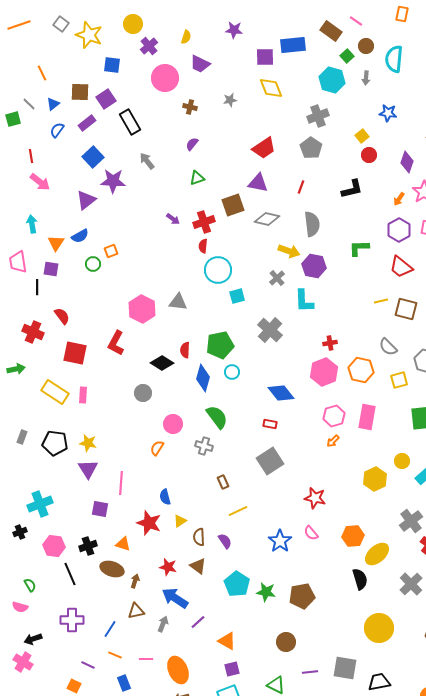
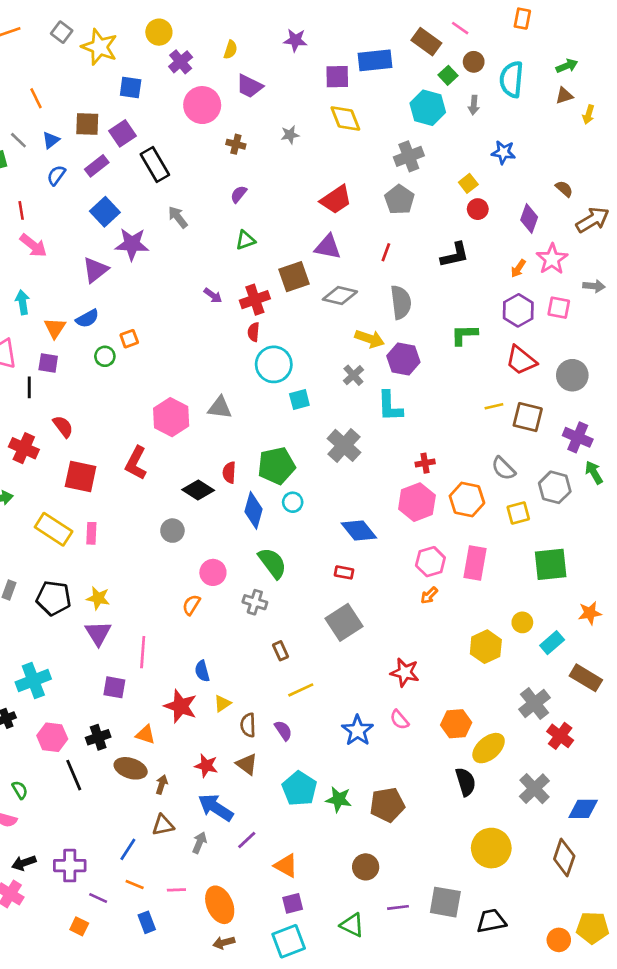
purple cross: (72, 620) -> (70, 866), moved

